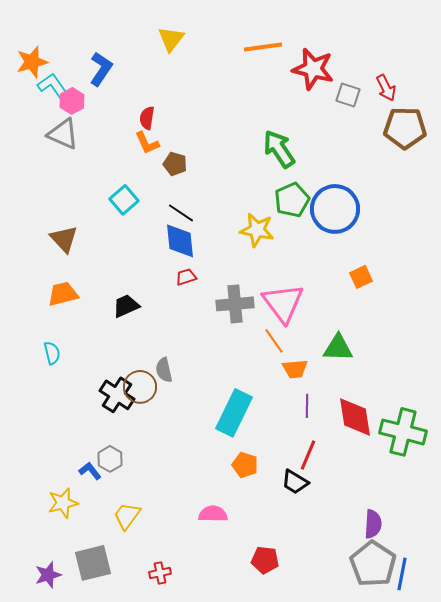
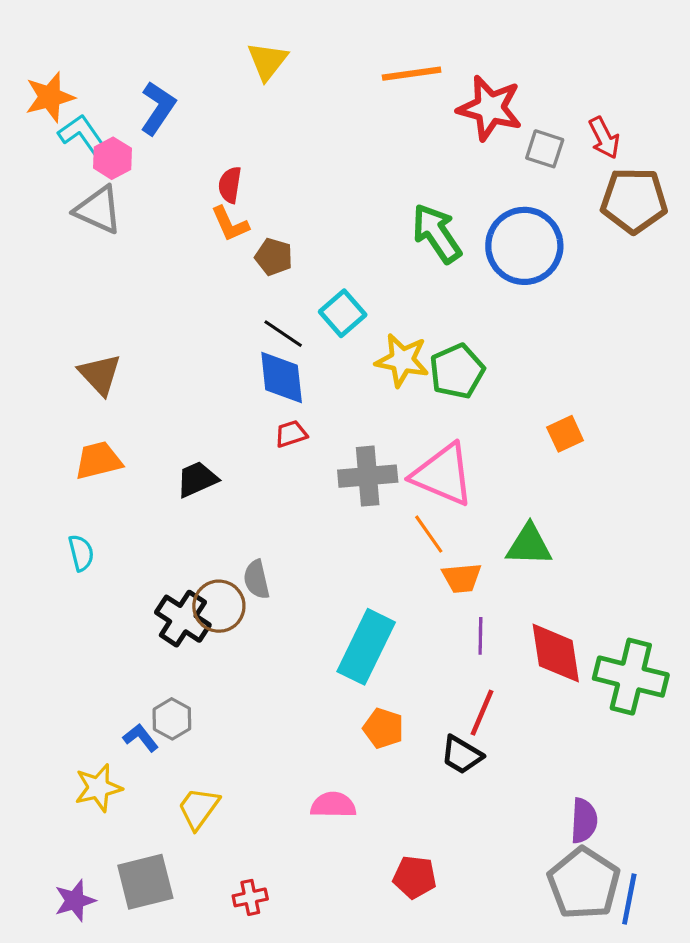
cyan square: (124, 200) -> (343, 313), moved
green pentagon: (292, 200) -> (457, 371), moved
blue circle: (335, 209) -> (524, 246), moved
pink triangle: (283, 303) -> (443, 475), turned -30

